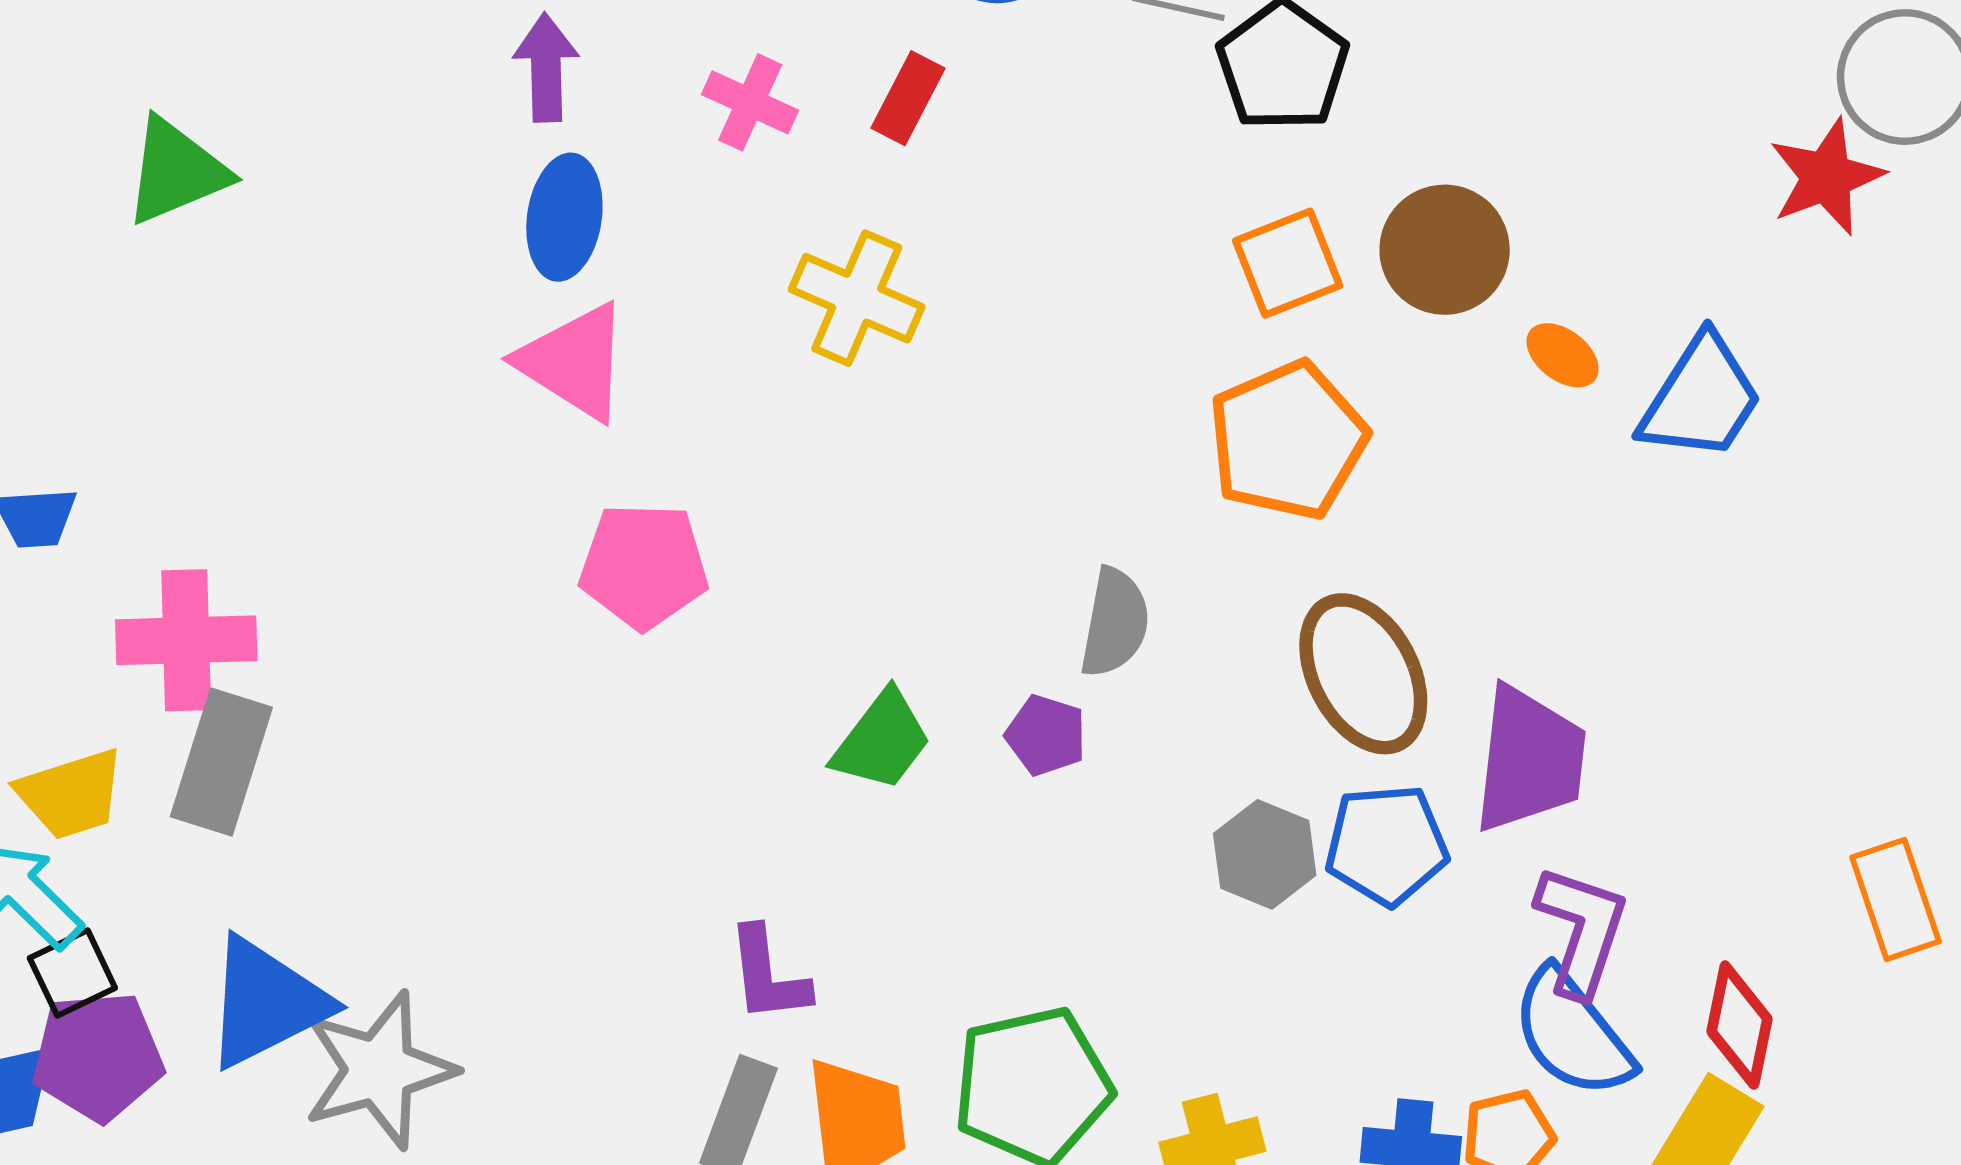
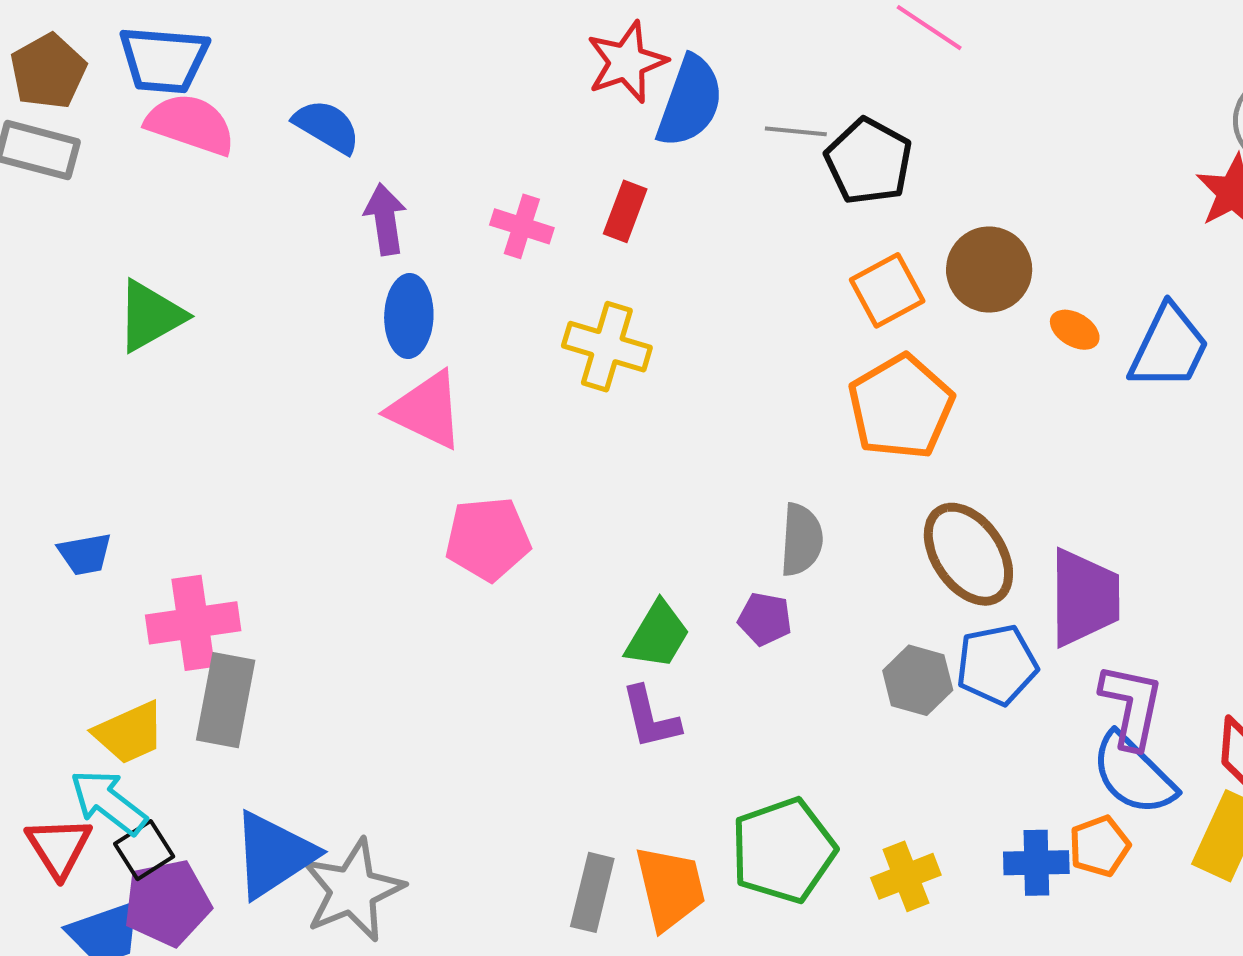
purple L-shape: (768, 975) -> (650, 718), moved

